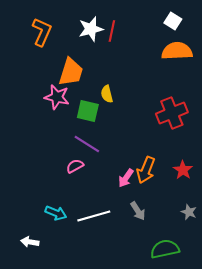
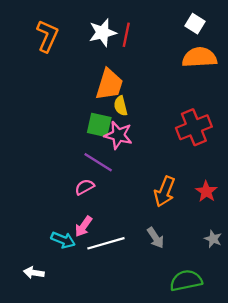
orange trapezoid: (71, 72) -> (109, 84), moved
pink star: (57, 97) -> (118, 135), moved
pink arrow: (126, 178) -> (83, 226), moved

